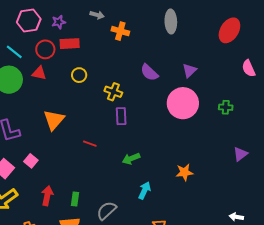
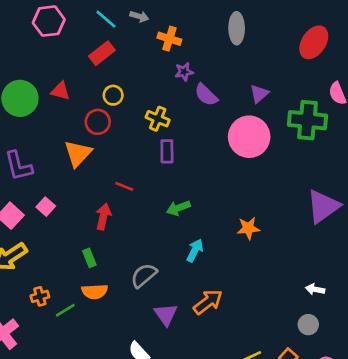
purple star: (59, 22) -> (184, 72), moved
red rectangle: (70, 44) -> (102, 53), turned -36
red circle: (45, 49) -> (98, 122), moved
cyan line: (14, 52) -> (106, 19), moved
green cross: (226, 107) -> (308, 120), moved, size x2.0
purple triangle: (240, 154) -> (323, 206), size x1.8
red arrow: (47, 196) -> (103, 217), moved
green rectangle: (75, 199) -> (89, 258), moved, turned -32

